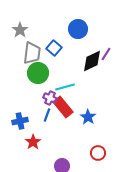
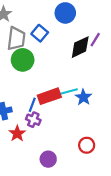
cyan line: (65, 87) -> (67, 92), moved
purple cross: (50, 98) -> (33, 120), moved
red rectangle: (63, 107) -> (49, 96), turned -70
blue star: (88, 117) -> (83, 97), moved

